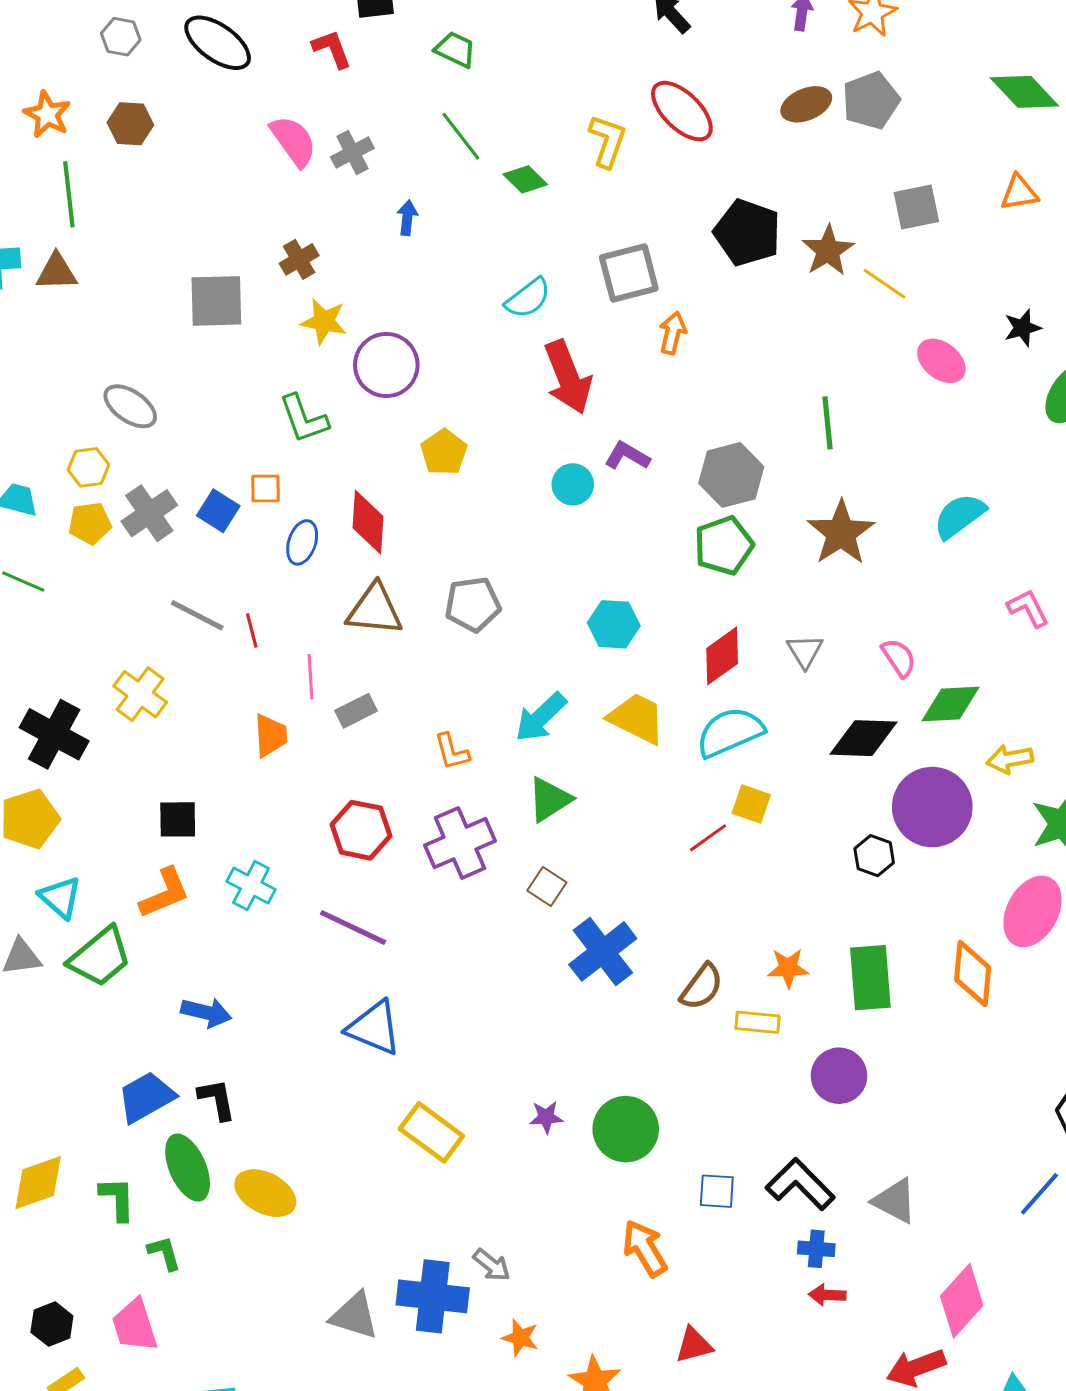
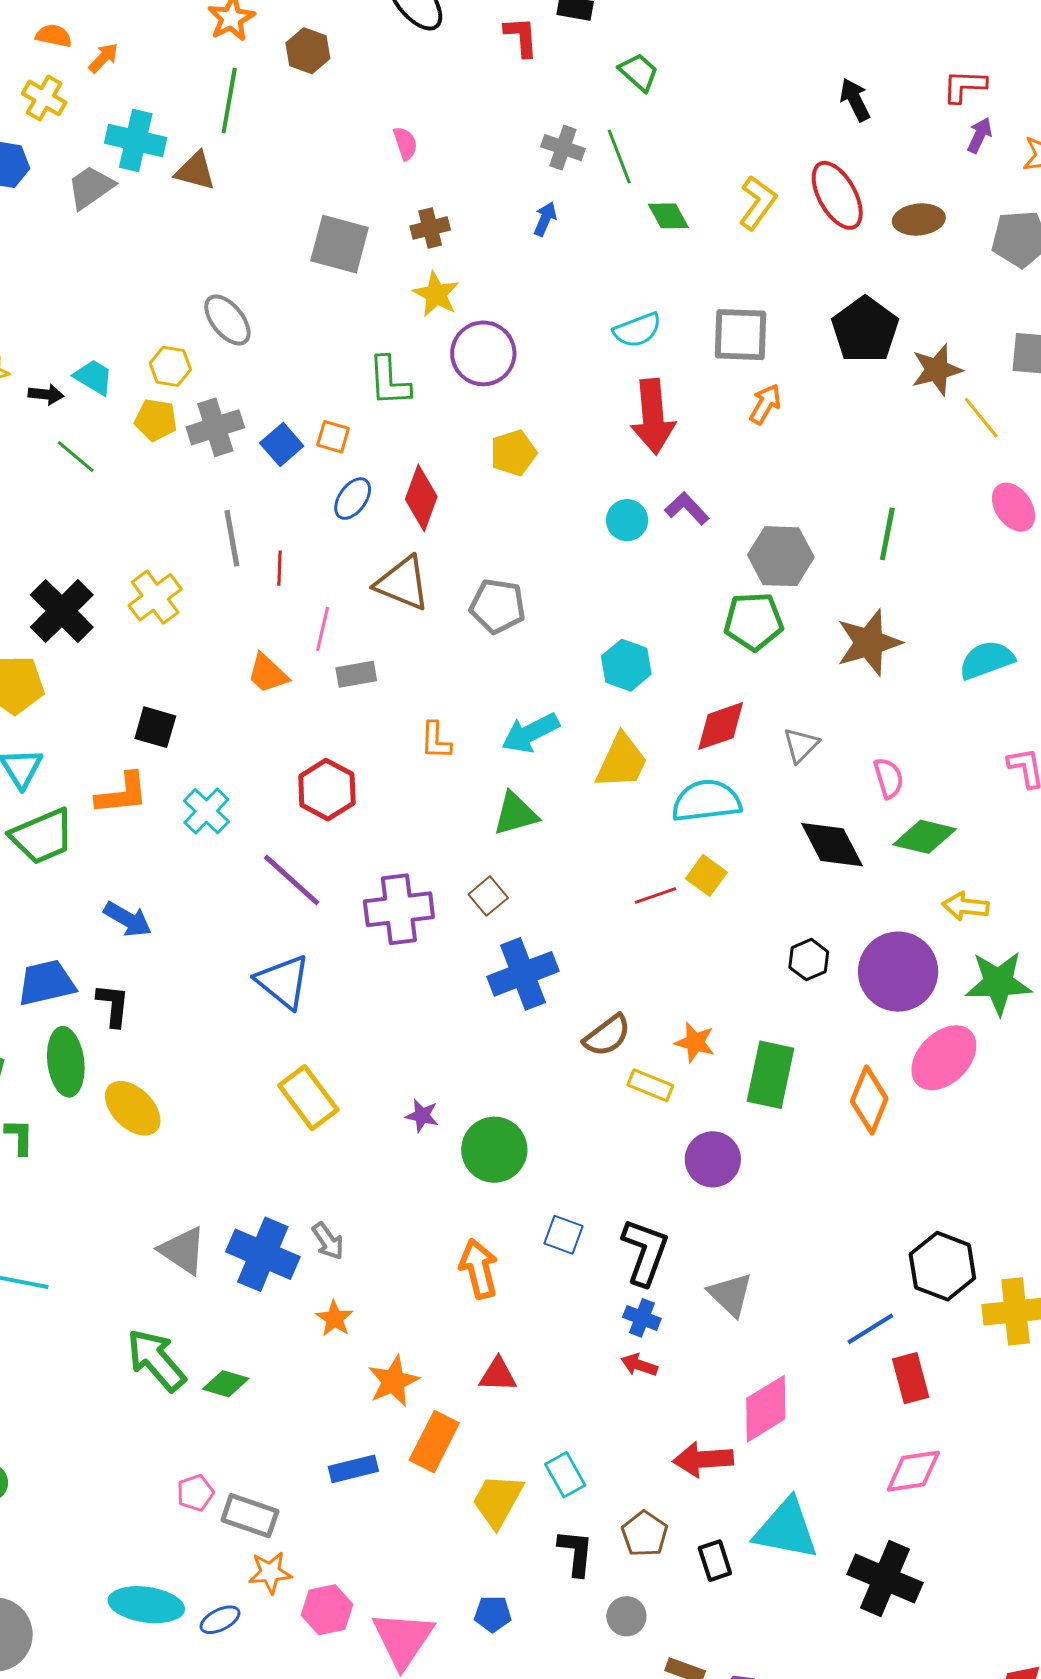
brown ellipse: (806, 104) -> (919, 219), moved
pink semicircle: (293, 141) -> (405, 143), moved, size x0.6
gray cross: (352, 153) -> (563, 148), moved, turned 30
gray line: (197, 615) -> (232, 538), turned 36
yellow trapezoid: (637, 718) -> (622, 761), turned 72
orange trapezoid: (271, 735) -> (268, 674), turned 120
black diamond: (863, 738) -> (832, 845), turned 44
purple circle: (932, 807) -> (898, 972), moved
purple cross: (460, 843) -> (399, 909), moved
black L-shape: (800, 1184) -> (645, 1252), turned 48

